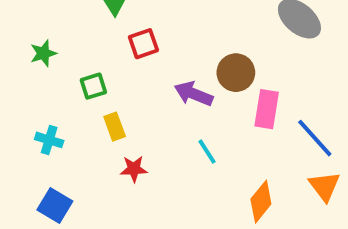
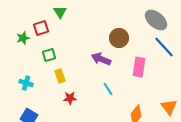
red square: (143, 44) -> (41, 28), moved
brown circle: (236, 73) -> (119, 38), moved
blue line: (315, 138) -> (164, 47), moved

